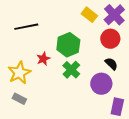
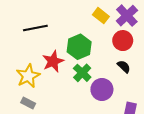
red star: (43, 59) -> (53, 61), size x1.5
purple circle: (101, 84) -> (102, 89), moved

